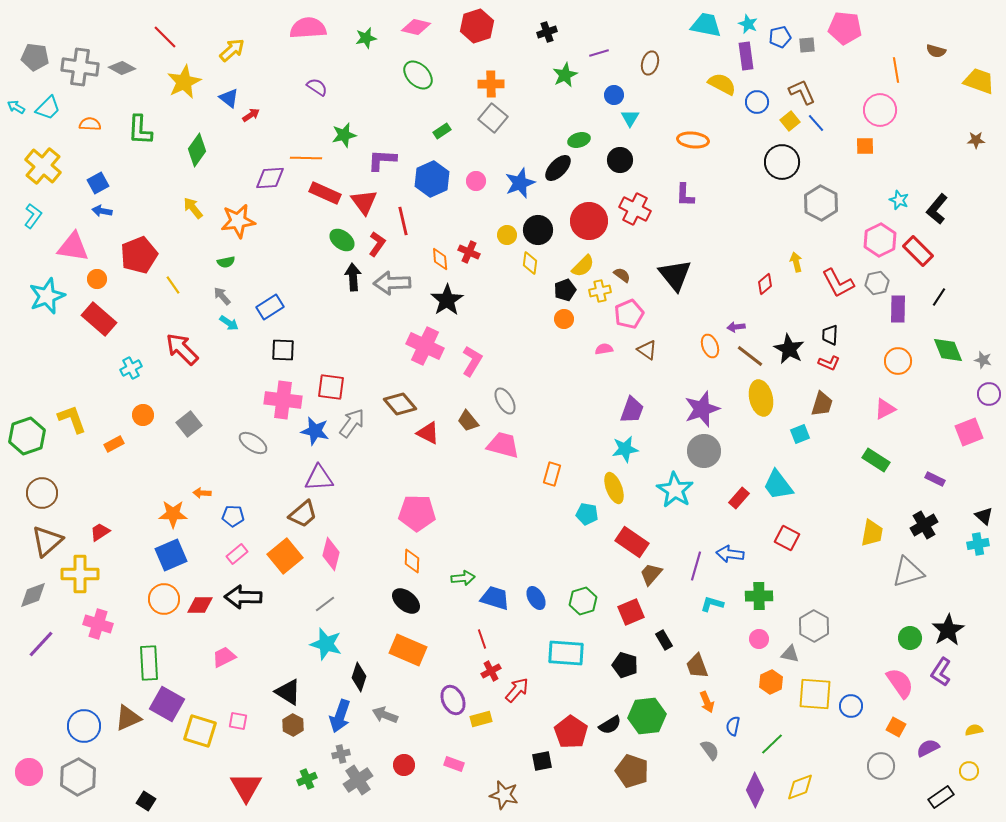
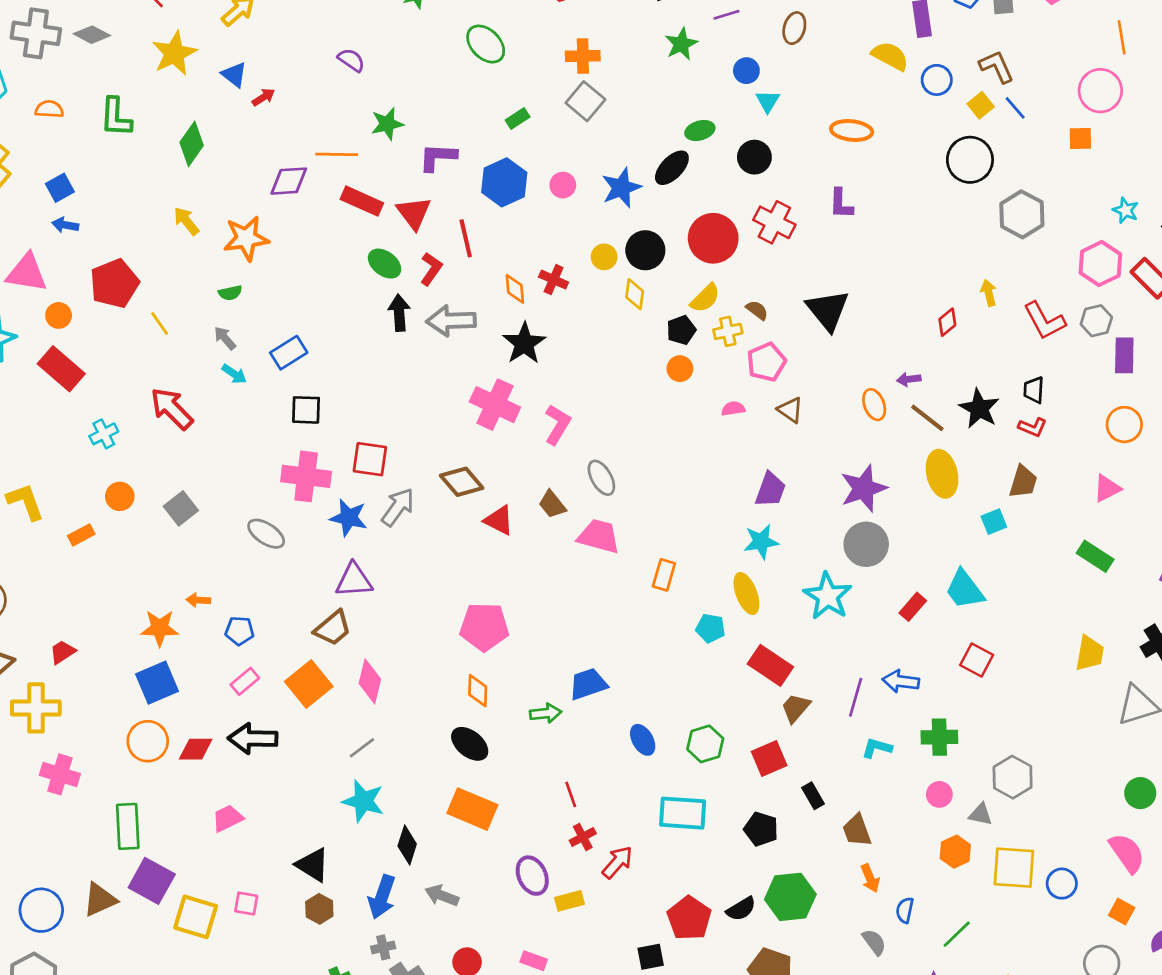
blue trapezoid: (495, 598) -> (588, 684), moved, turned -36

